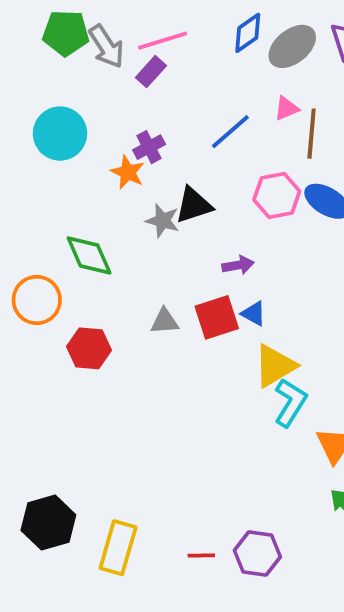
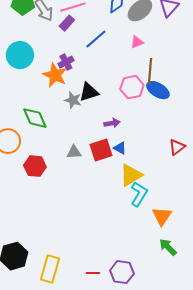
blue line: (230, 132) -> (96, 39), moved
brown line: (312, 134) -> (150, 71), moved
orange star: (128, 172) -> (55, 75), size x1.4

